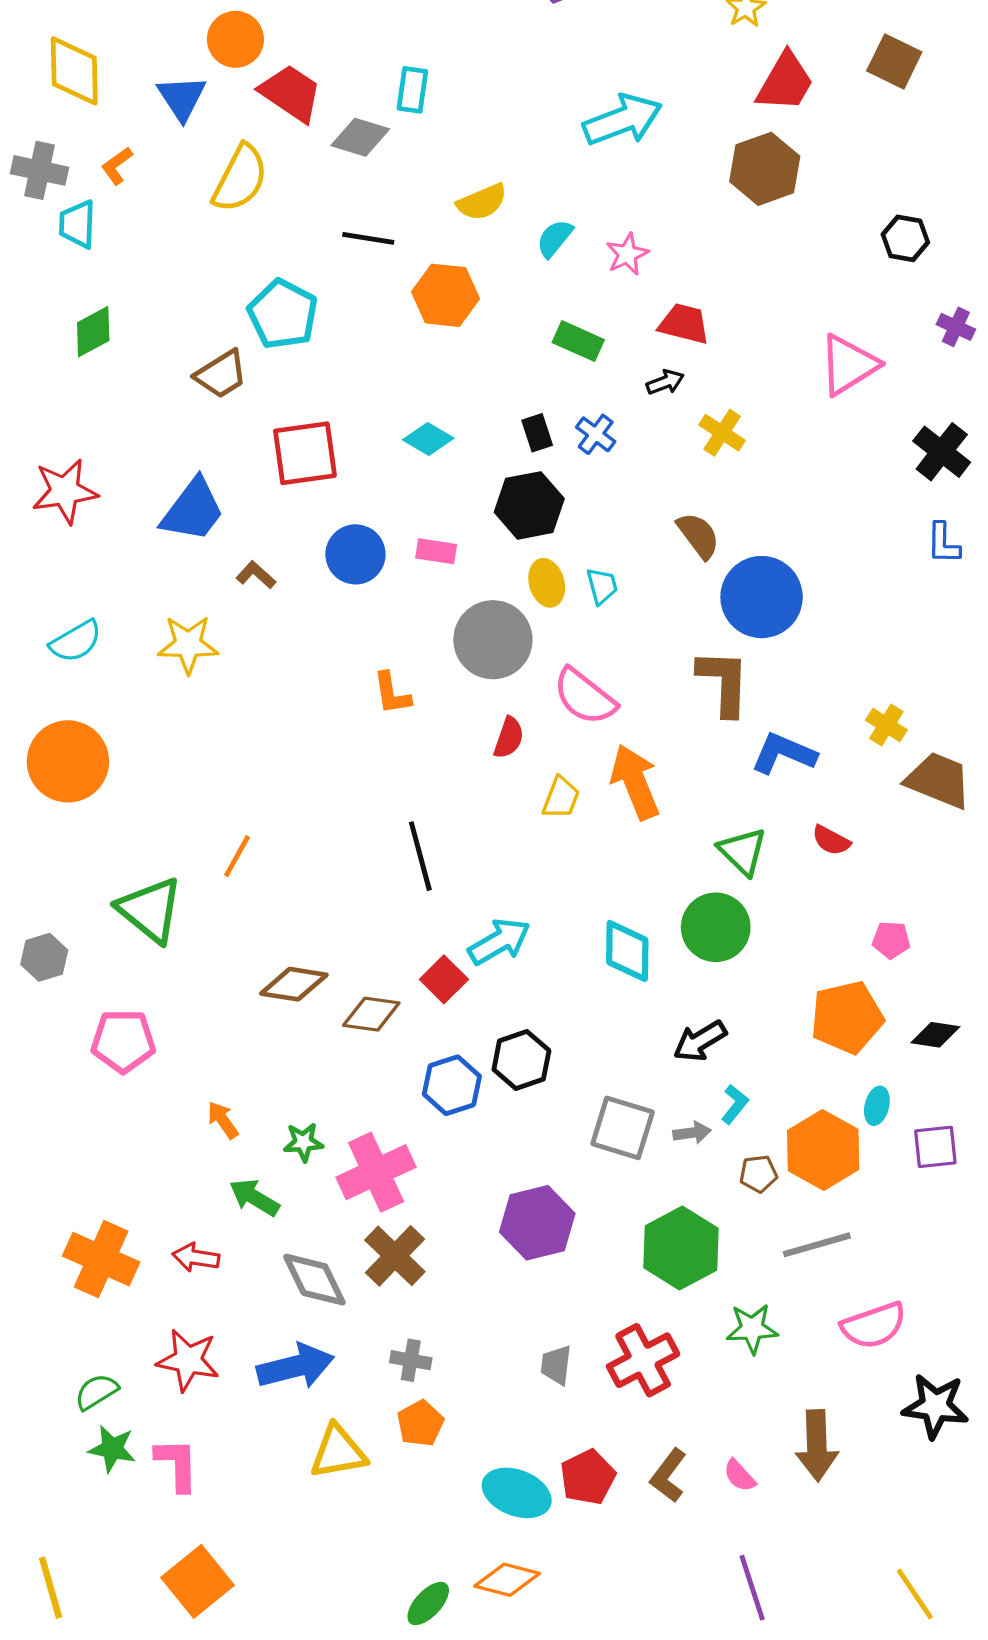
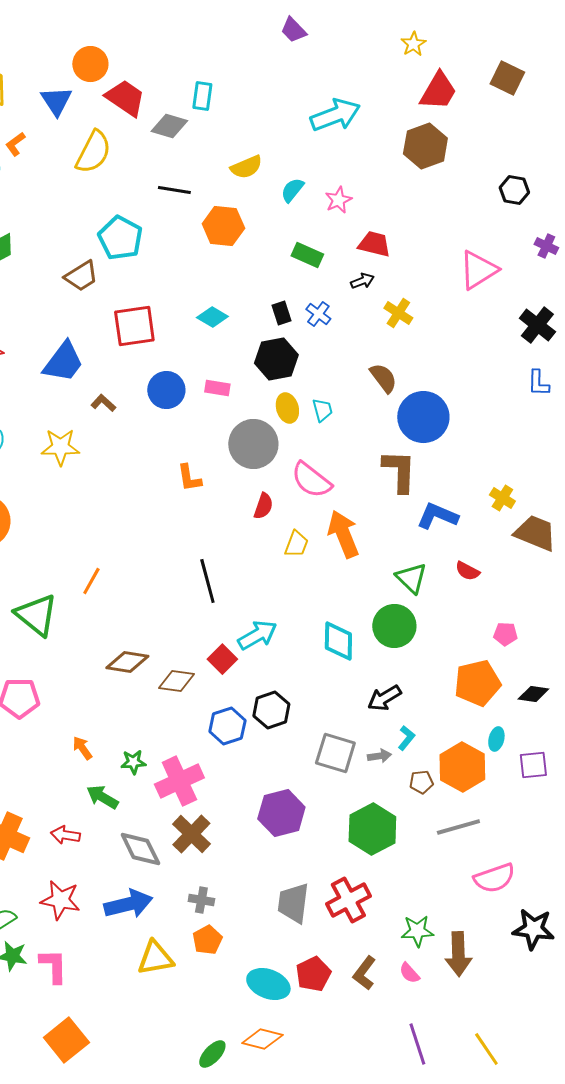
green star: (752, 1329) -> (417, 931), moved
gray trapezoid: (556, 1365) -> (293, 903), size x1.6
yellow line: (915, 1594) -> (486, 1049), moved

